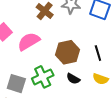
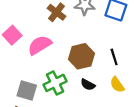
yellow semicircle: (100, 79) -> (117, 85), turned 35

